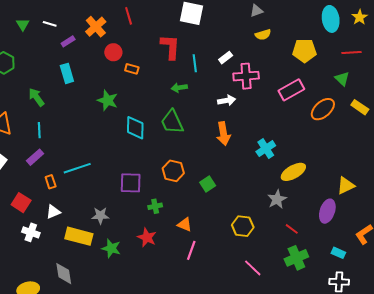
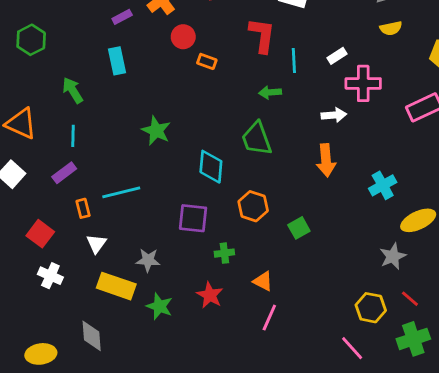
green star: (108, 100) -> (156, 131), moved
cyan diamond: (135, 128) -> (211, 167), moved
white triangle: (53, 212) -> (96, 244), moved, turned -35
yellow hexagon: (243, 226) -> (371, 308), moved

